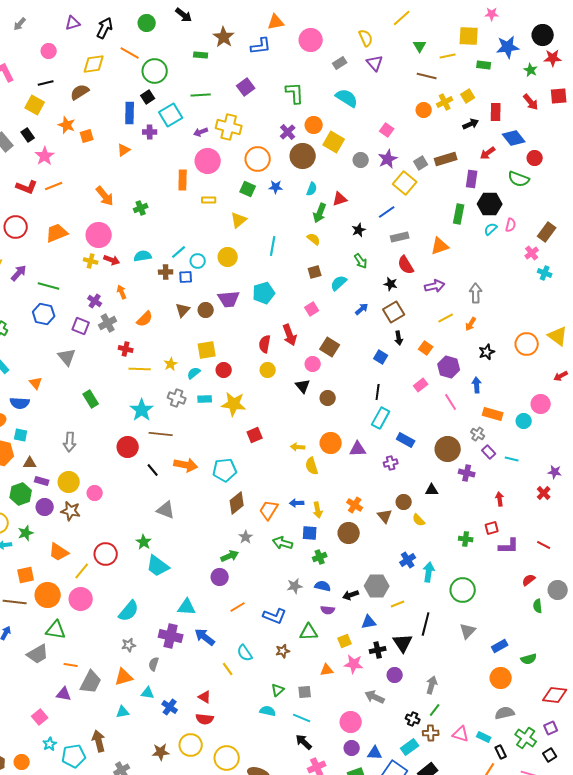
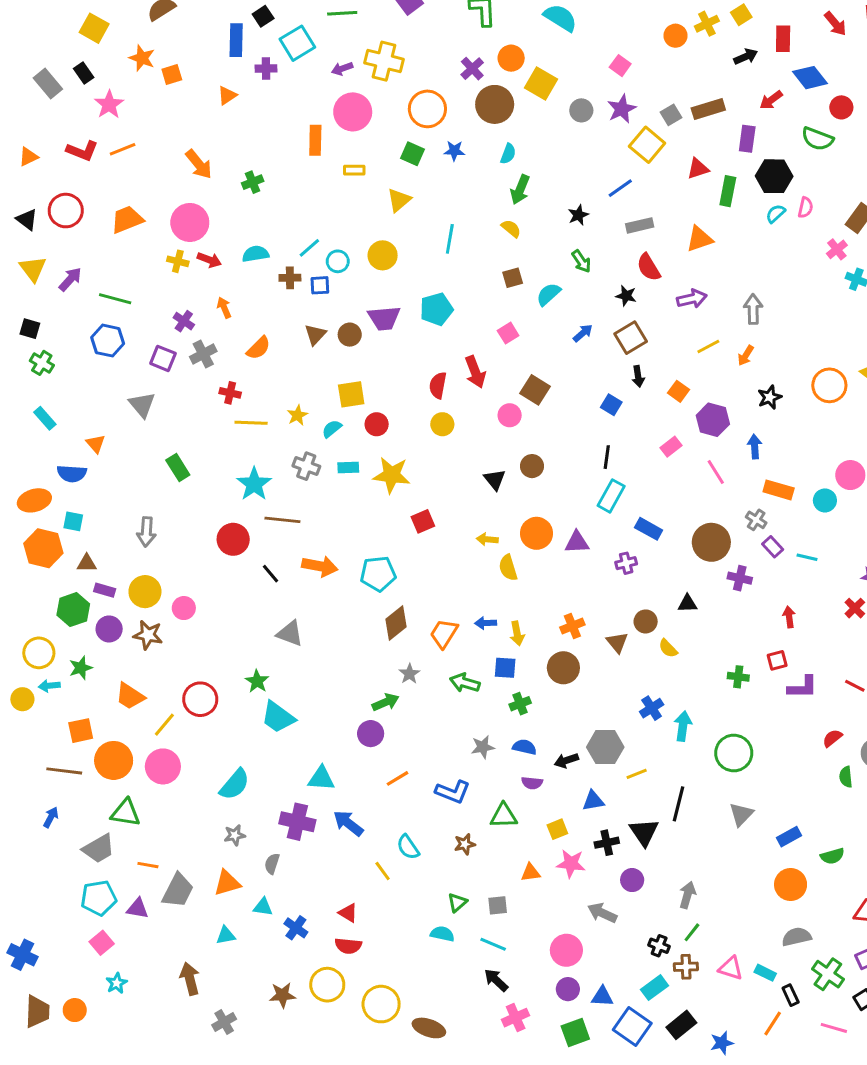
red triangle: (340, 199) -> (698, 169), moved
black triangle: (303, 386) -> (495, 480), moved
orange cross: (355, 505) -> (572, 626), turned 35
cyan pentagon: (74, 756) -> (99, 898), moved

